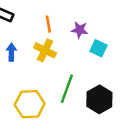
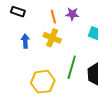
purple star: (80, 30) -> (72, 14), moved

